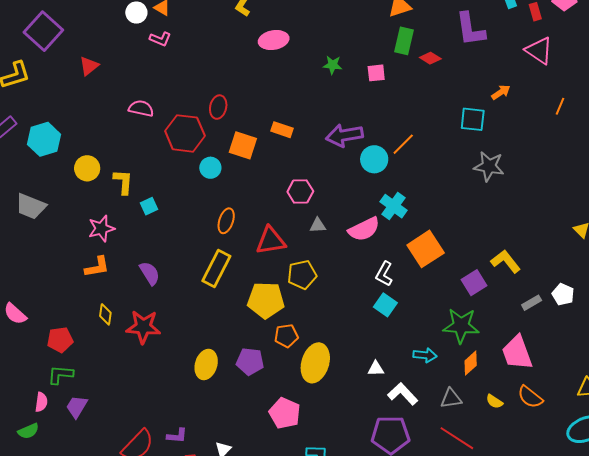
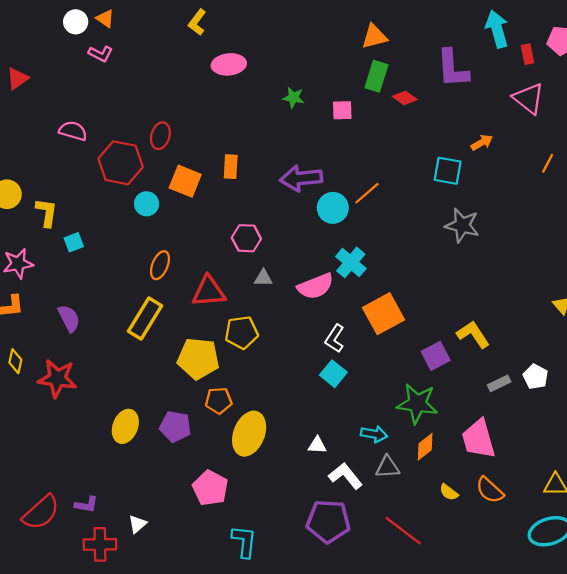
orange rectangle: (282, 130) -> (231, 167), turned 70
gray triangle: (451, 399) -> (388, 467), moved

